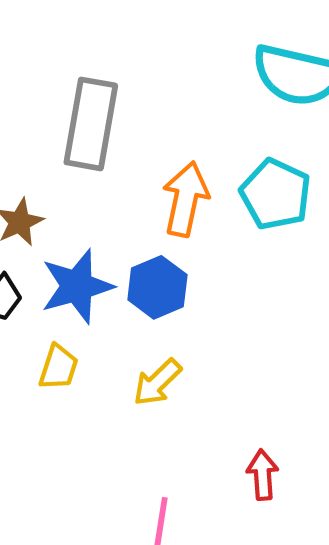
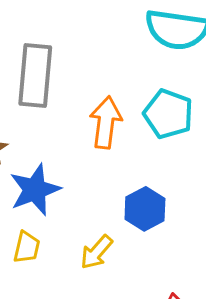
blue hexagon: (157, 287) -> (145, 209), moved

